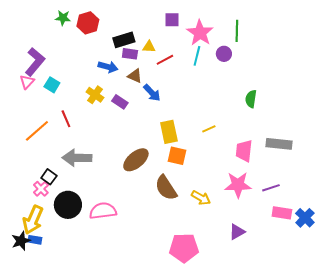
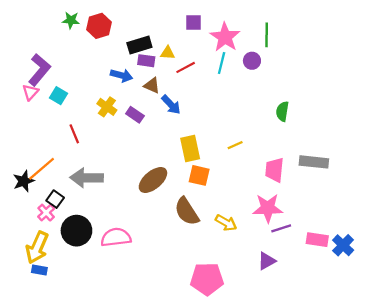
orange line: (37, 131) -> (42, 169), moved
purple line: (271, 188) -> (281, 228), moved
black star: (21, 241) -> (24, 181), moved

